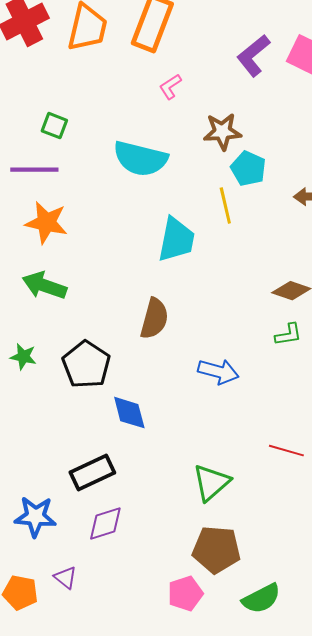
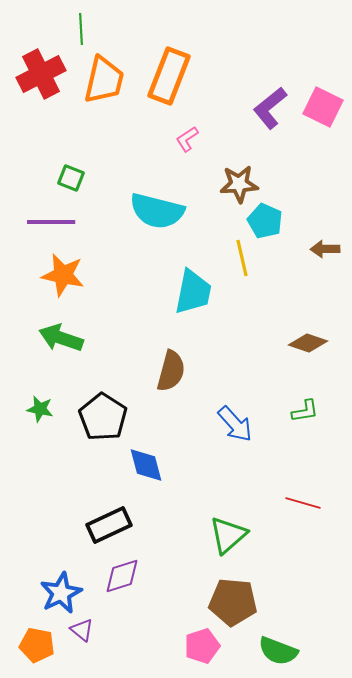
green L-shape: (288, 335) -> (305, 411), moved
blue arrow: (218, 372) -> (235, 424), turned 33
blue star: (35, 517) -> (61, 593), moved, turned -30
green semicircle: (261, 599) -> (278, 651), turned 48

